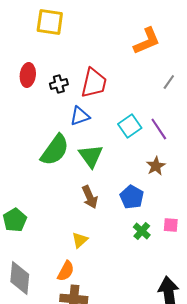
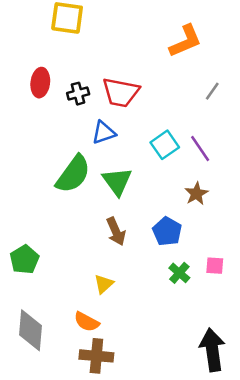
red trapezoid: (94, 83) -> (121, 92), turned 88
orange semicircle: (66, 271) -> (87, 322), turned 90

